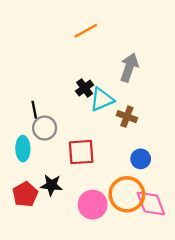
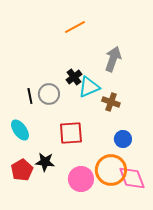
gray circle: (45, 128) -> (49, 94), moved
cyan ellipse: (23, 149) -> (20, 130), turned -35

